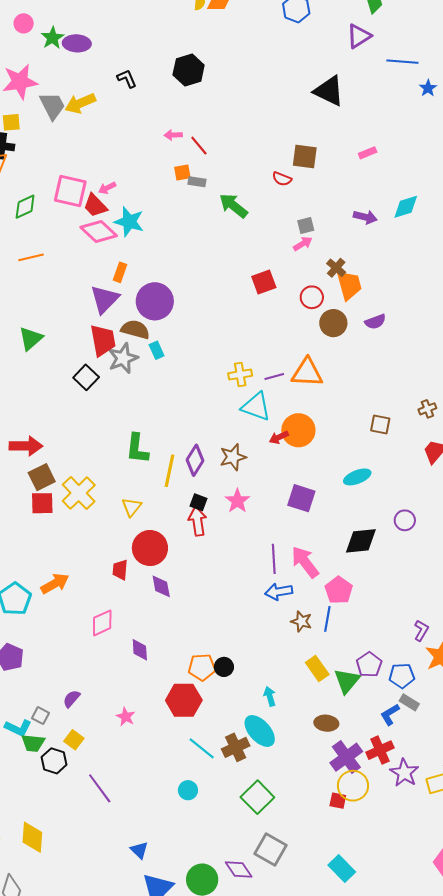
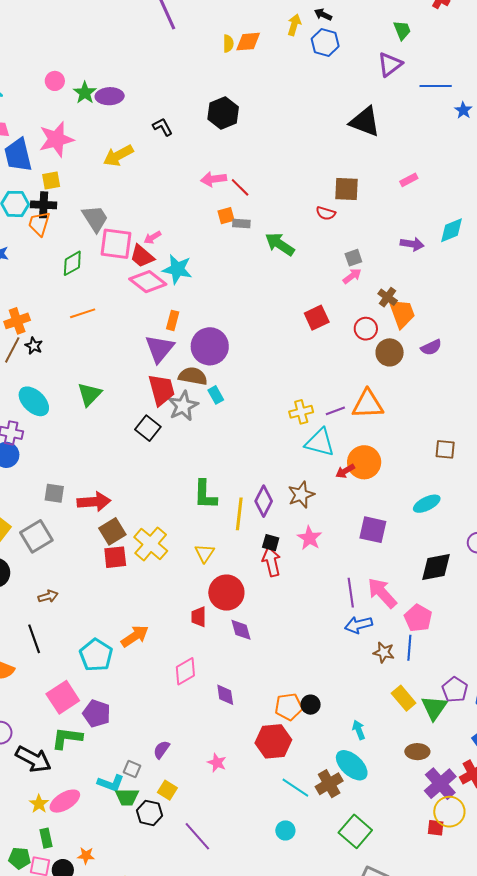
gray trapezoid: (52, 106) -> (95, 219), moved
pink arrow: (173, 135) -> (214, 179), size x1.4

